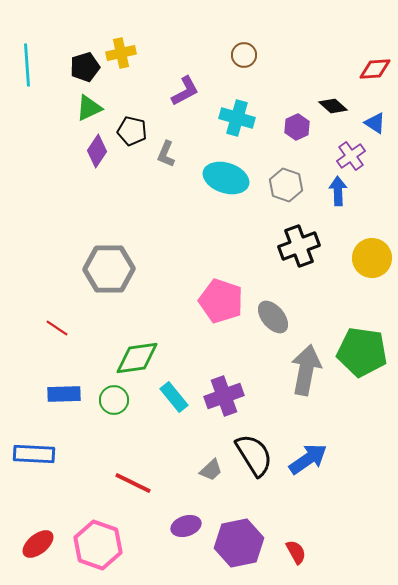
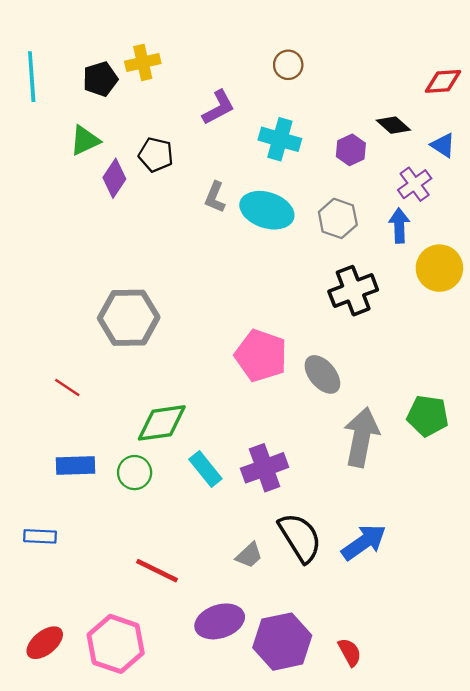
green triangle: (89, 108) -> (85, 140), moved
gray L-shape: (166, 154) -> (215, 197), moved
yellow circle: (372, 258) -> (439, 268), moved
green pentagon: (362, 352) -> (428, 416), size x0.7
blue rectangle: (34, 454) -> (40, 536), size x0.7
purple ellipse: (186, 526) -> (220, 621), size x1.4

